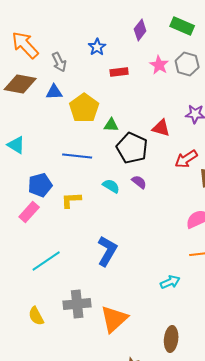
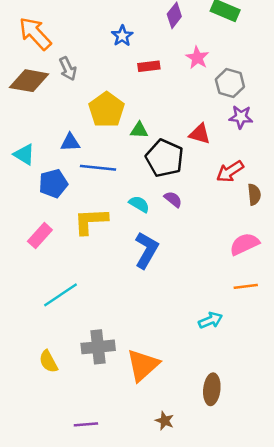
gray arrow: (59, 62) -> (68, 69), moved
gray hexagon: (187, 64) -> (230, 83), moved
blue triangle: (54, 92) -> (70, 142), moved
blue pentagon: (40, 185) -> (53, 184), moved
yellow L-shape: (71, 200) -> (91, 221), size x1.4
blue L-shape: (107, 251) -> (146, 250), moved

